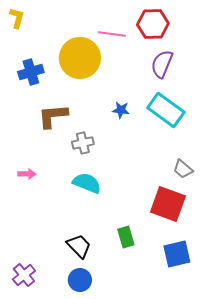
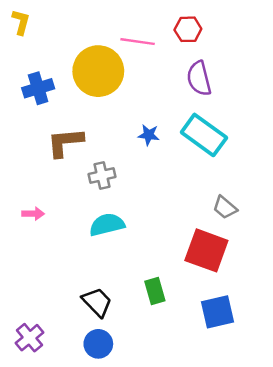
red hexagon: (153, 24) -> (188, 29), size x0.7
purple semicircle: (162, 64) -> (199, 78), turned -36
cyan semicircle: (87, 183) -> (107, 225), turned -36

